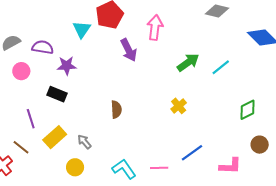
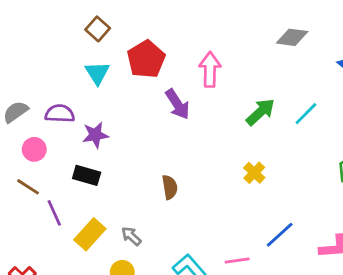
cyan triangle: (82, 29) -> (97, 73), moved
brown line: (21, 147) -> (28, 187), moved

